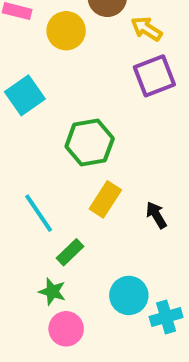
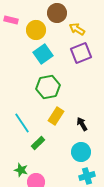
cyan square: (25, 95) -> (43, 54), moved
green star: (52, 292) -> (21, 170), moved
cyan circle: (129, 295) -> (81, 152), moved

